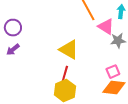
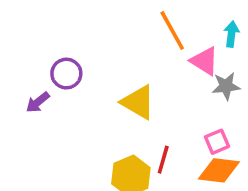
purple circle: (13, 28) -> (66, 74), moved
red line: (65, 74) -> (163, 160), moved

